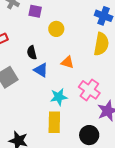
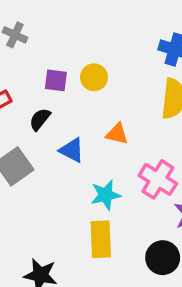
purple square: (35, 11) -> (56, 80), moved
black semicircle: (32, 53) -> (40, 119), moved, turned 56

